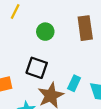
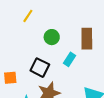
cyan rectangle: (74, 83) -> (70, 59), moved

